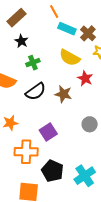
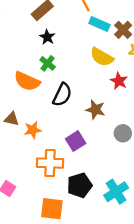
green cross: (33, 63) -> (48, 63), moved, turned -32
black semicircle: (36, 91) -> (62, 95), turned -30
brown star: (63, 94) -> (95, 110), moved
black pentagon: (52, 171) -> (80, 185), turned 30

